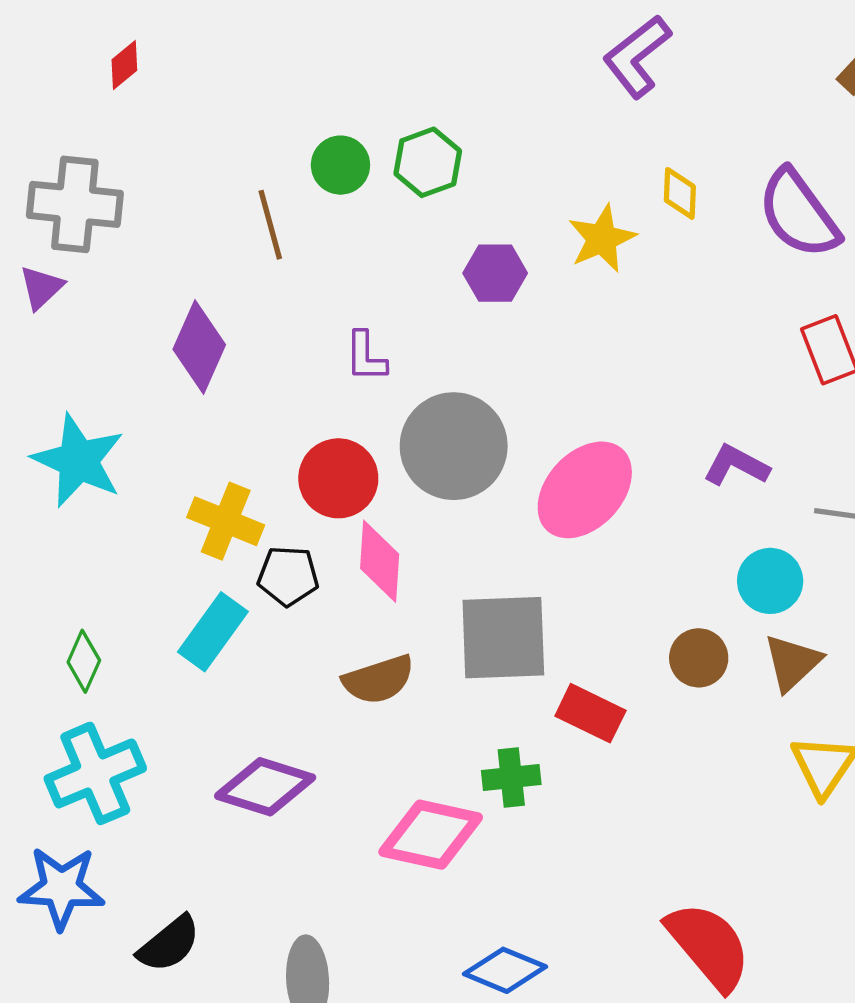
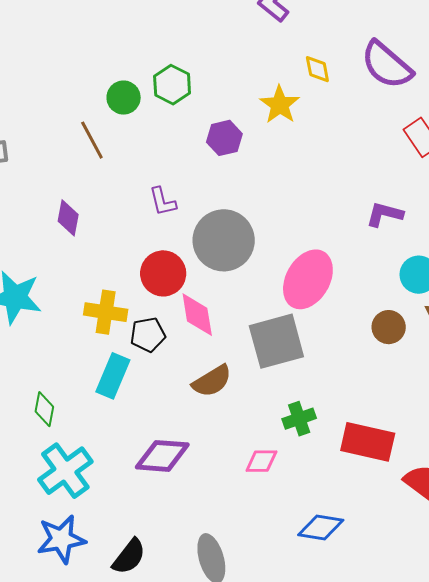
purple diamond: (199, 347) -> (68, 218), size x0.7
pink ellipse: (585, 490) -> (308, 279), moved
red rectangle: (590, 713) -> (368, 442), moved, size x1.4
pink diamond: (431, 835) -> (261, 461), size x0.6

